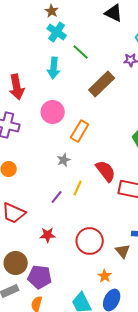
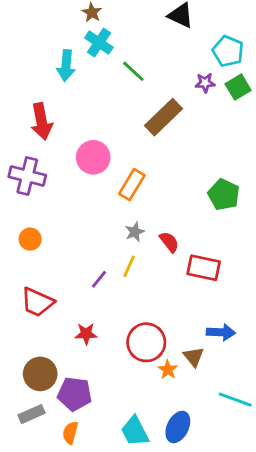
cyan arrow: (54, 68) -> (66, 66), moved
gray star: (64, 160) -> (135, 232), moved
red semicircle: (106, 171) -> (169, 242), size x0.7
orange star: (105, 276) -> (168, 370), moved

